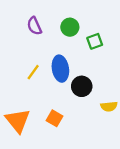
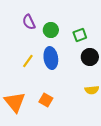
green circle: (70, 27) -> (51, 30), moved
black circle: (82, 86) -> (90, 57), moved

